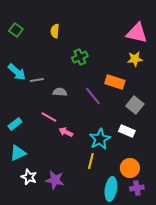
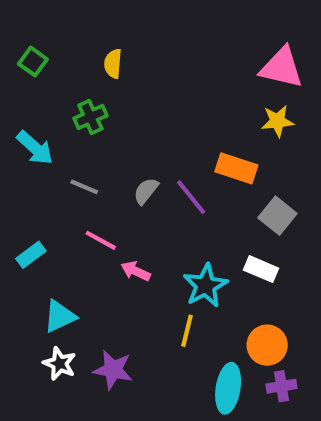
green cross: (80, 57) -> (90, 117), moved
gray line: (37, 80) -> (84, 187), moved, turned 32
gray semicircle: (60, 92) -> (146, 191), moved, turned -56
cyan triangle: (18, 153) -> (60, 316), moved

